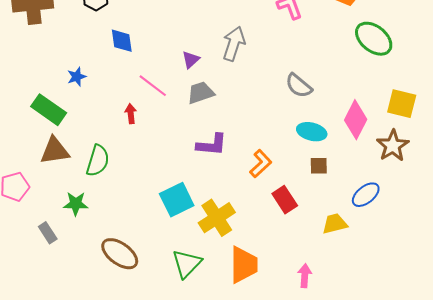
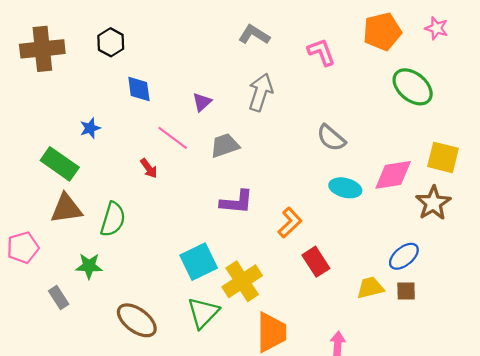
purple triangle: (191, 60) -> (202, 102), moved
red arrow: (131, 114) -> (149, 168), turned 150
pink diamond: (356, 120) -> (393, 175), turned 54
brown square: (319, 166) -> (406, 291), moved
green triangle: (187, 264) -> (203, 313), moved

